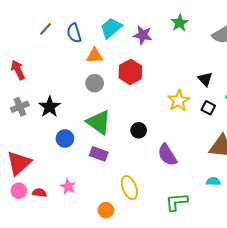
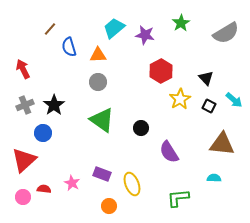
blue semicircle: (74, 33) -> (69, 47), moved
red hexagon: (130, 72) -> (161, 71), moved
blue circle: (65, 138) -> (43, 133), moved
purple rectangle: (99, 154) -> (102, 174), moved
pink circle: (19, 191) -> (23, 197), moved

